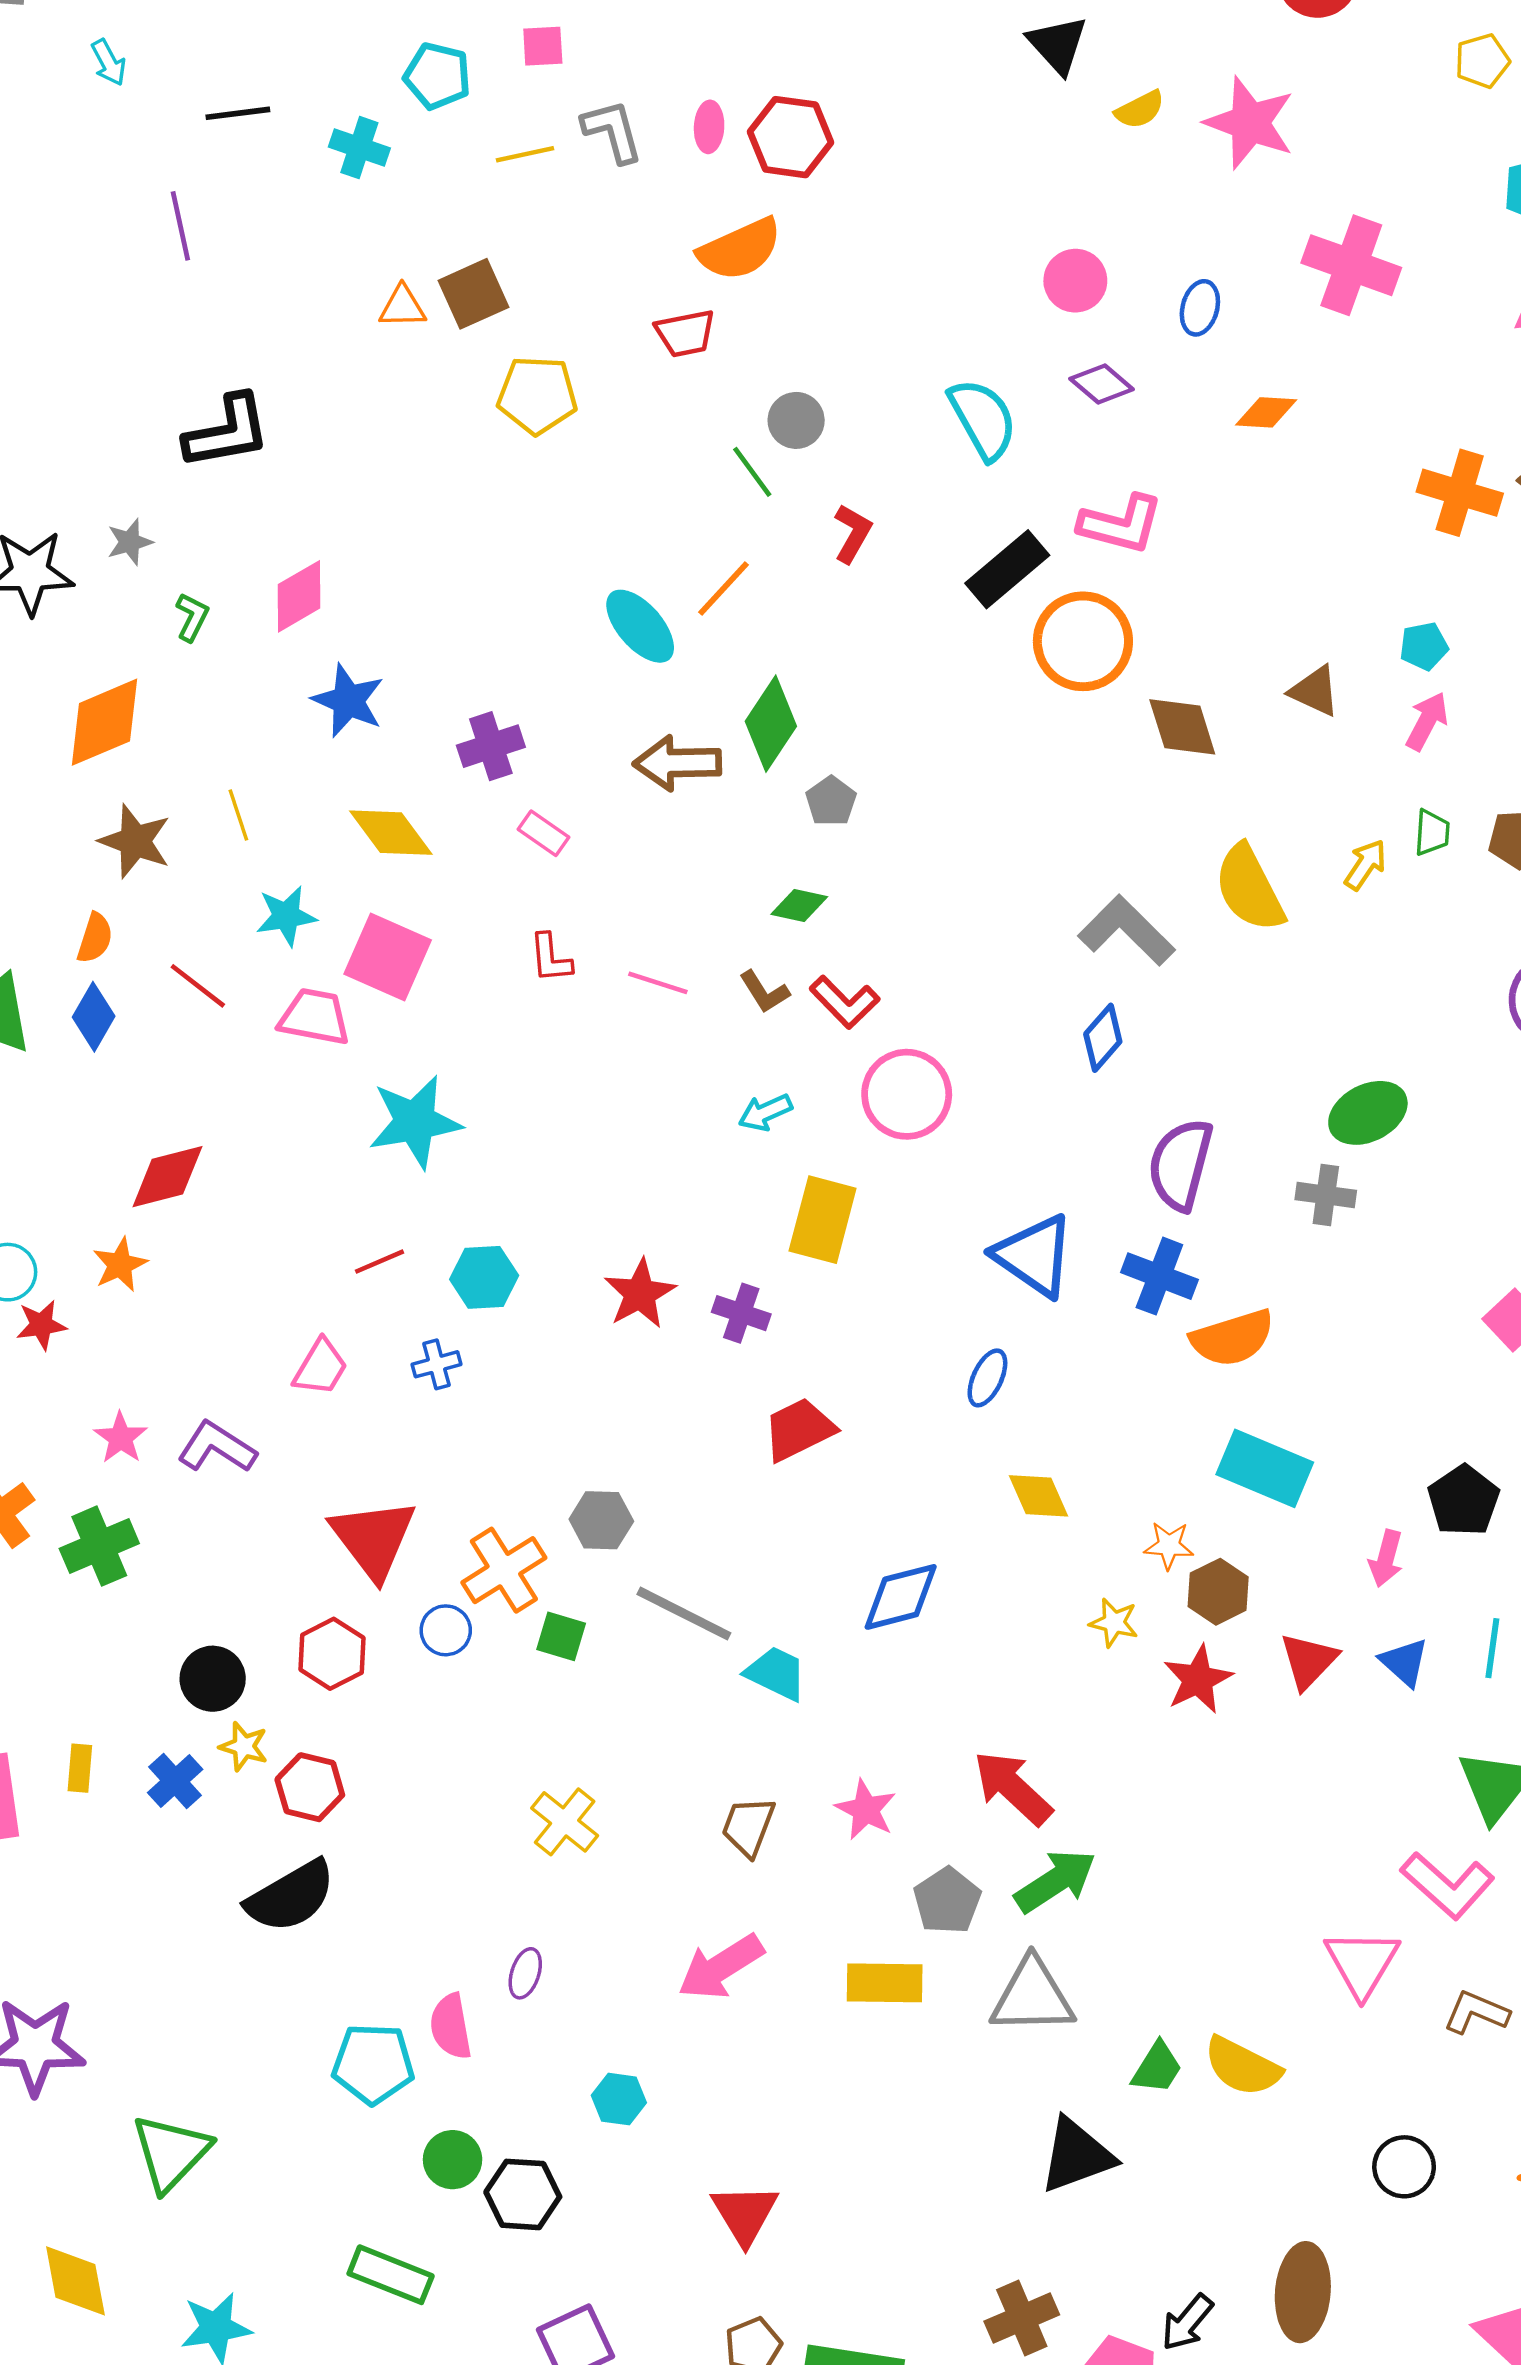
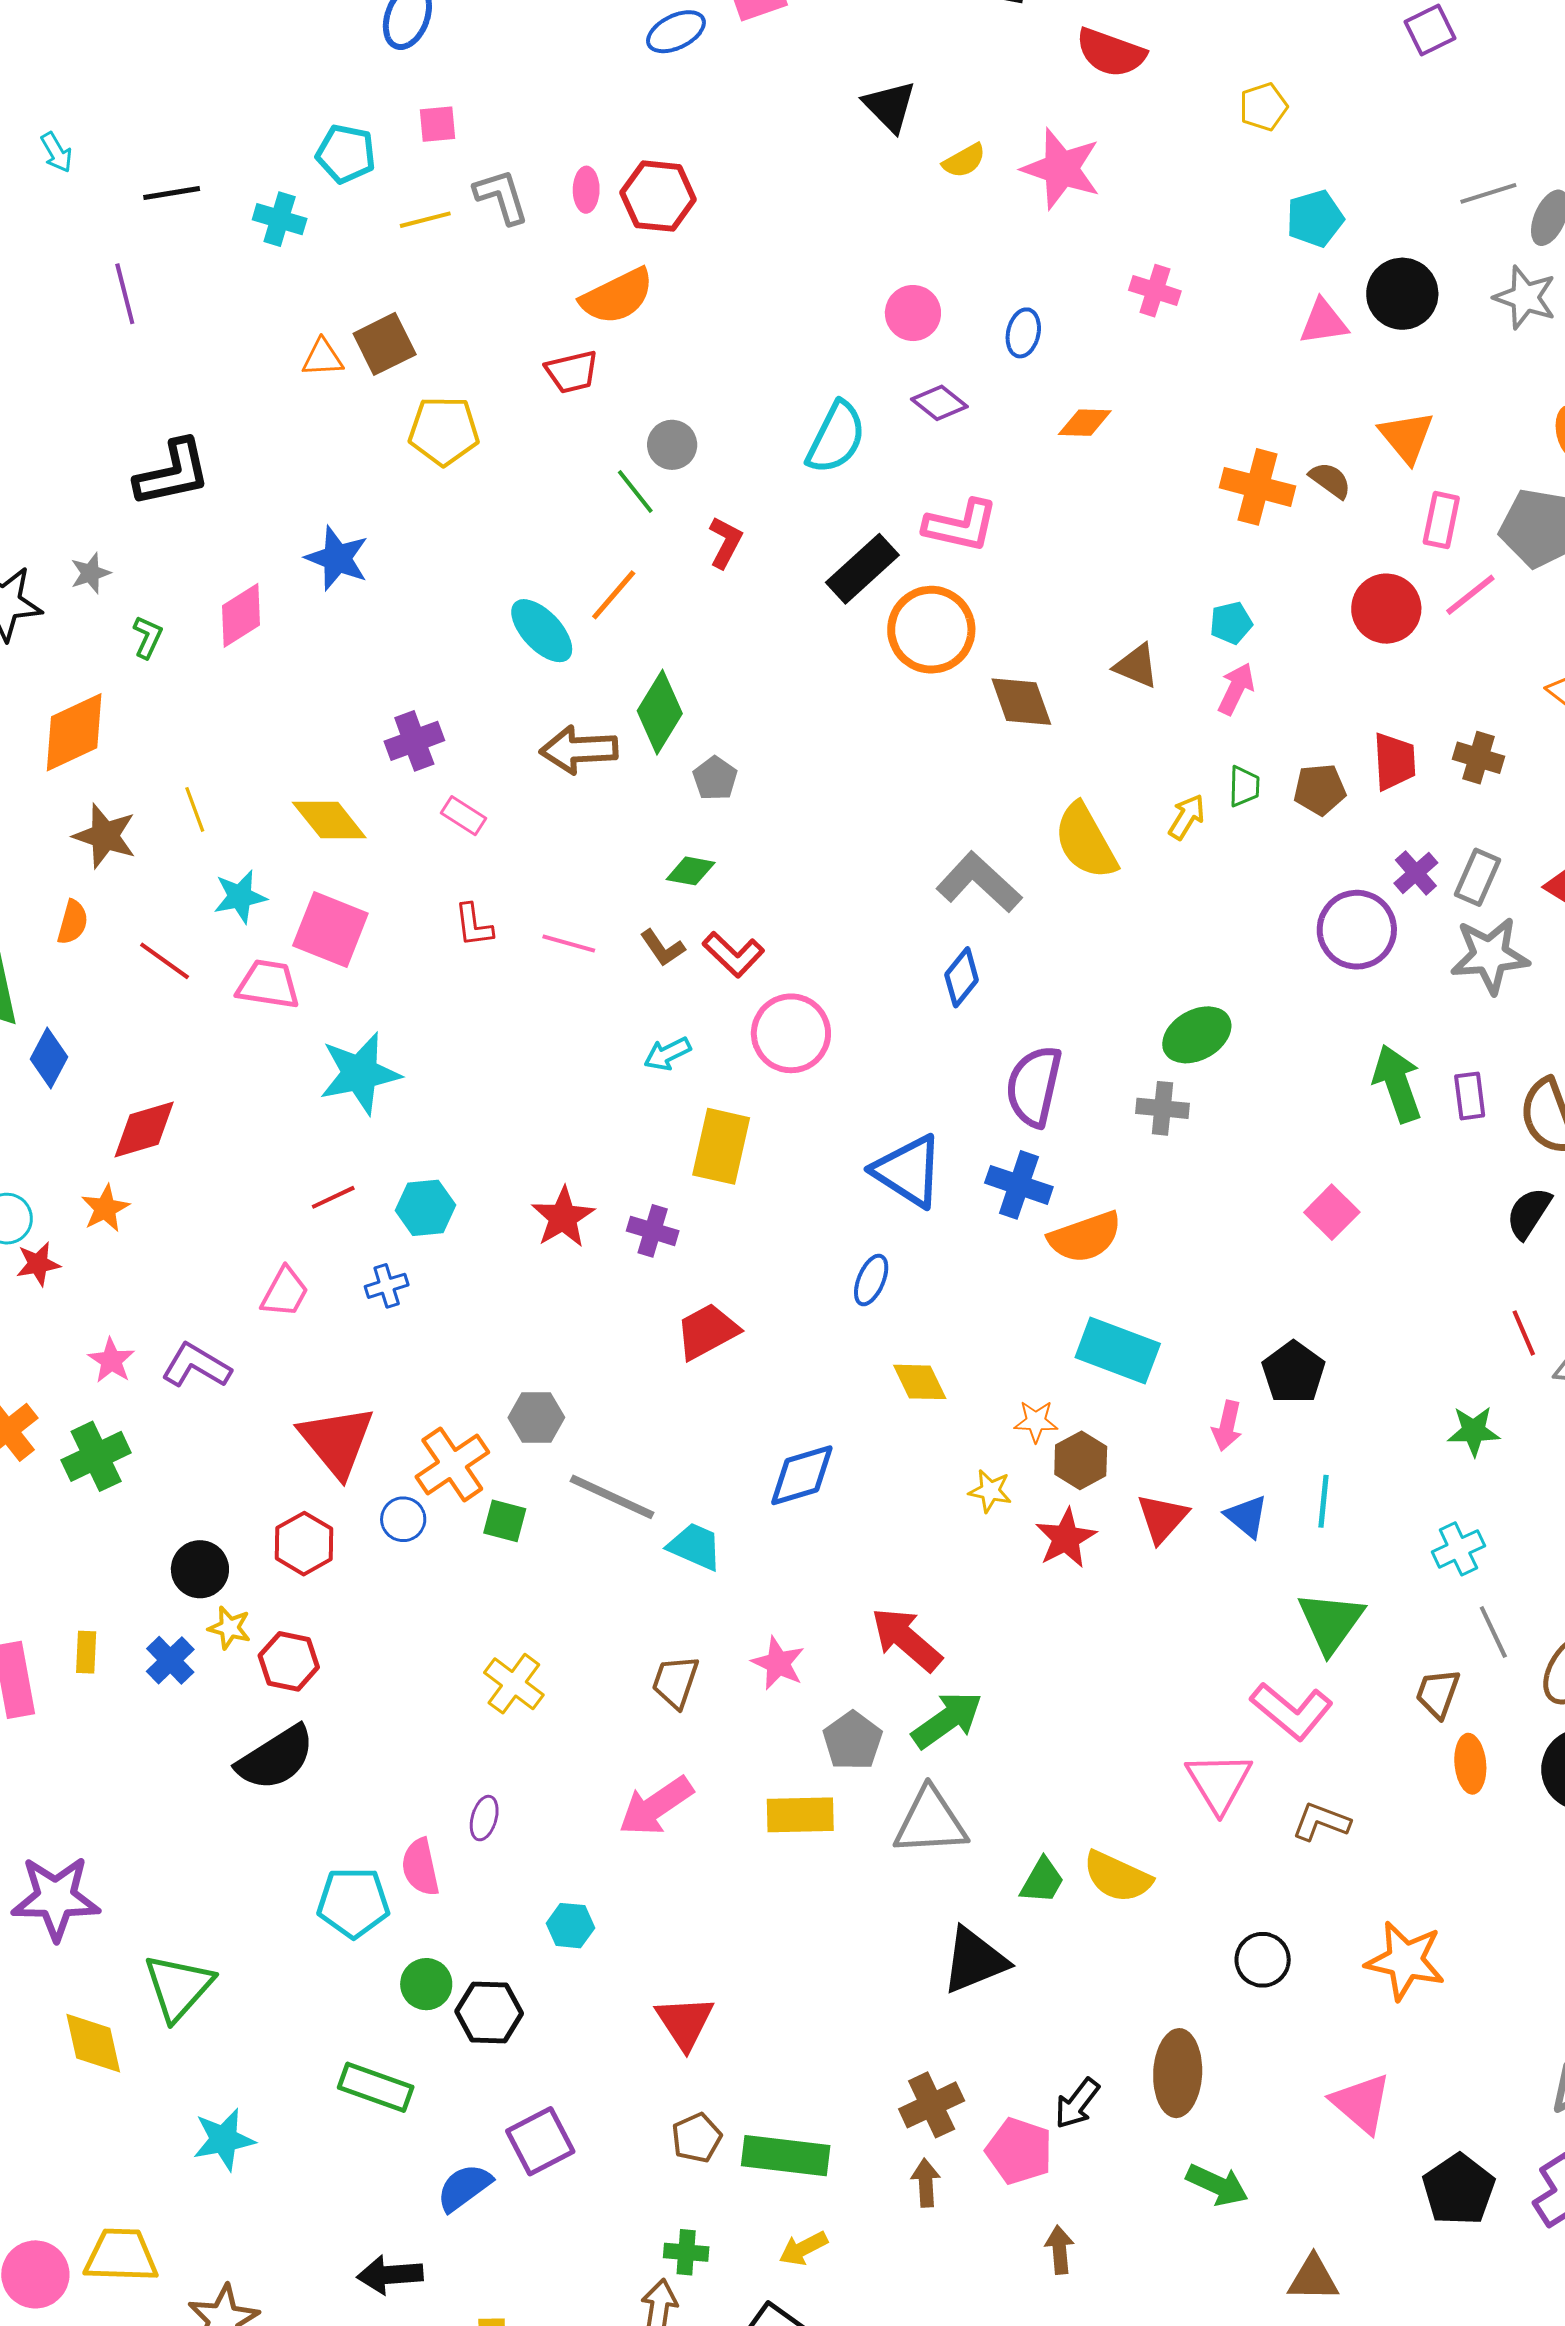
pink cross: (1351, 265) -> (1155, 291), size x0.6
cyan semicircle: (983, 419) -> (836, 438), turned 58
blue star: (348, 701) -> (337, 558), moved
blue diamond: (94, 1017) -> (49, 1058), moved
yellow diamond: (75, 2281) -> (93, 2043), moved

